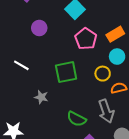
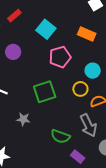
orange rectangle: (115, 34) -> (87, 34), moved, turned 60
pink pentagon: (86, 39) -> (60, 57), turned 30

